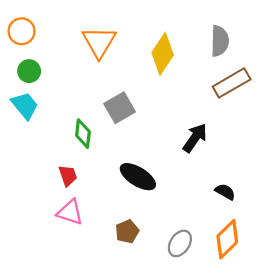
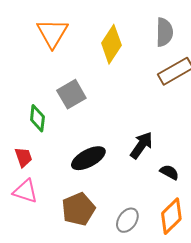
black arrow: (195, 138) -> (141, 145), moved
black ellipse: (138, 177) -> (88, 158), turned -60
brown pentagon: (127, 232) -> (78, 209), size x1.5

